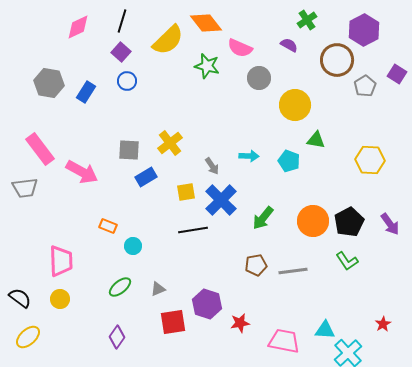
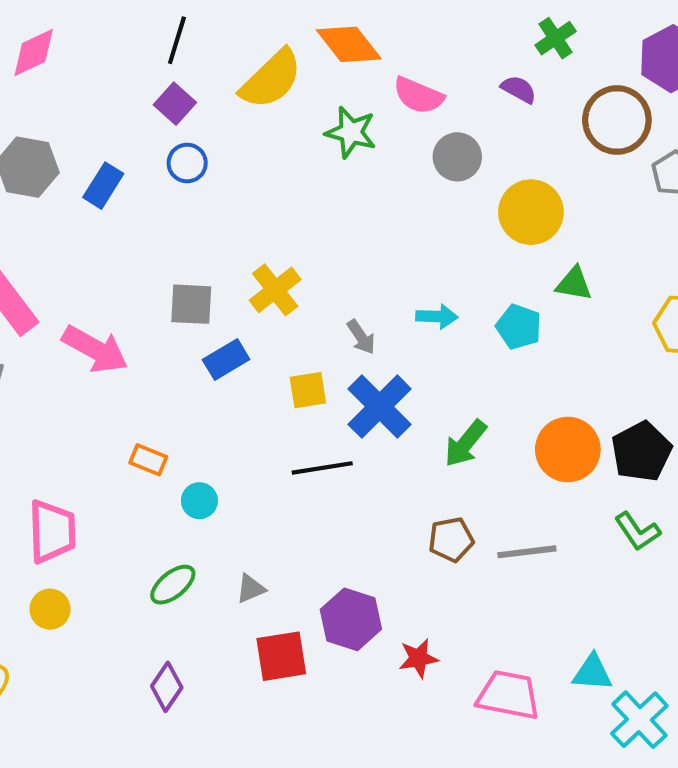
pink diamond: (78, 27) -> (34, 52), moved

